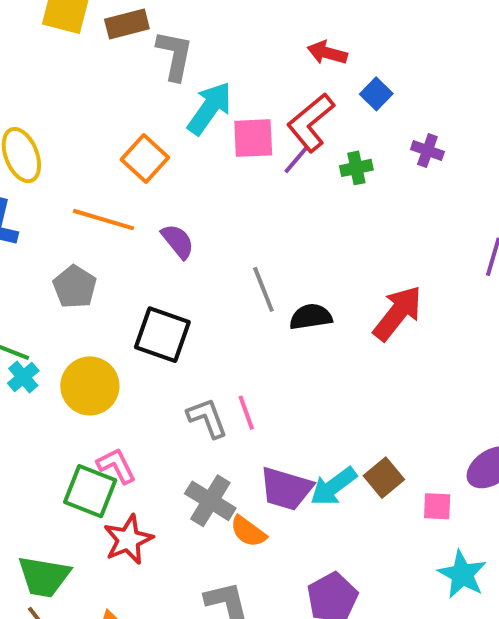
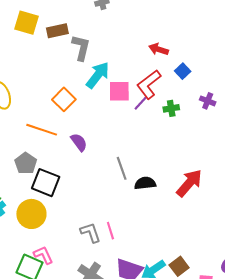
black square: (162, 335) -> (46, 183), moved

